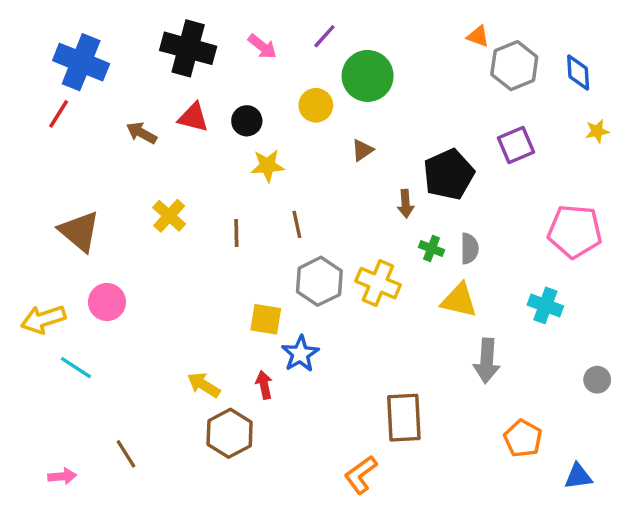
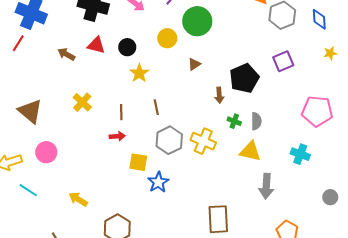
yellow star: (268, 166) -> (139, 73), turned -30
yellow arrow: (204, 385) -> (78, 199), moved
red arrow: (264, 385) -> (117, 136), moved, turned 98

